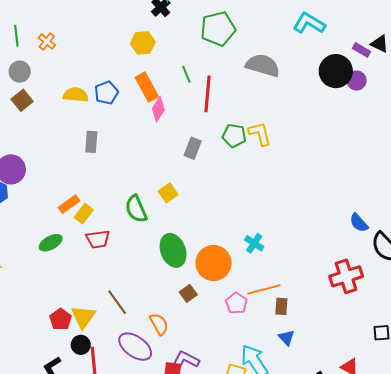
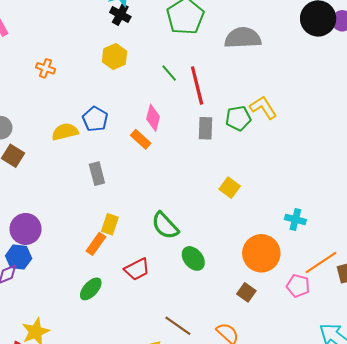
orange cross: (47, 42) -> (46, 68), moved
orange rectangle: (147, 87) -> (141, 139), moved, size x0.7
gray rectangle: (193, 148) -> (205, 128), moved
yellow square: (168, 193) -> (230, 188), moved
yellow rectangle: (84, 214) -> (110, 224), moved
green ellipse: (173, 250) -> (193, 258), moved, size x0.7

